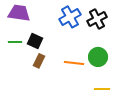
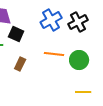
black square: (35, 41) -> (16, 34), moved
orange line: (74, 63) -> (54, 54), moved

